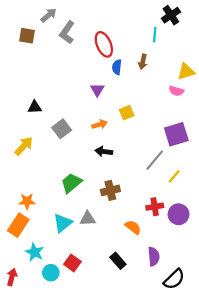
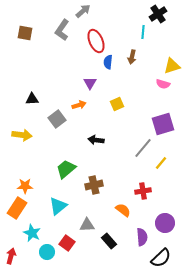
gray arrow: (49, 15) -> (83, 11), moved
orange arrow: (100, 124) -> (79, 105), moved
yellow arrow: (24, 146) -> (22, 135), turned 54
brown cross: (110, 190) -> (94, 185), moved
purple circle: (179, 214) -> (165, 223), moved
gray triangle: (88, 219) -> (87, 225), moved

